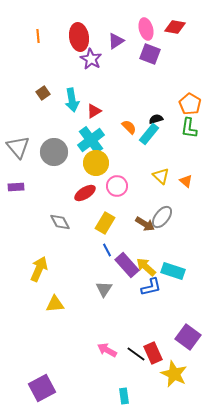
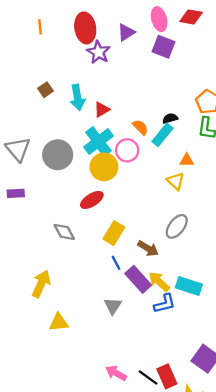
orange triangle: (186, 181) -> (187, 160), moved, turned -40
pink circle: (117, 186) -> (127, 150), moved
brown arrow: (145, 224) -> (148, 248), moved

